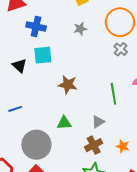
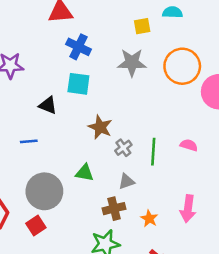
gray star: (80, 29) -> (132, 63), size x1.6
gray cross: (121, 49) -> (123, 148), moved
black triangle: (19, 66) -> (48, 105), moved, turned -35

